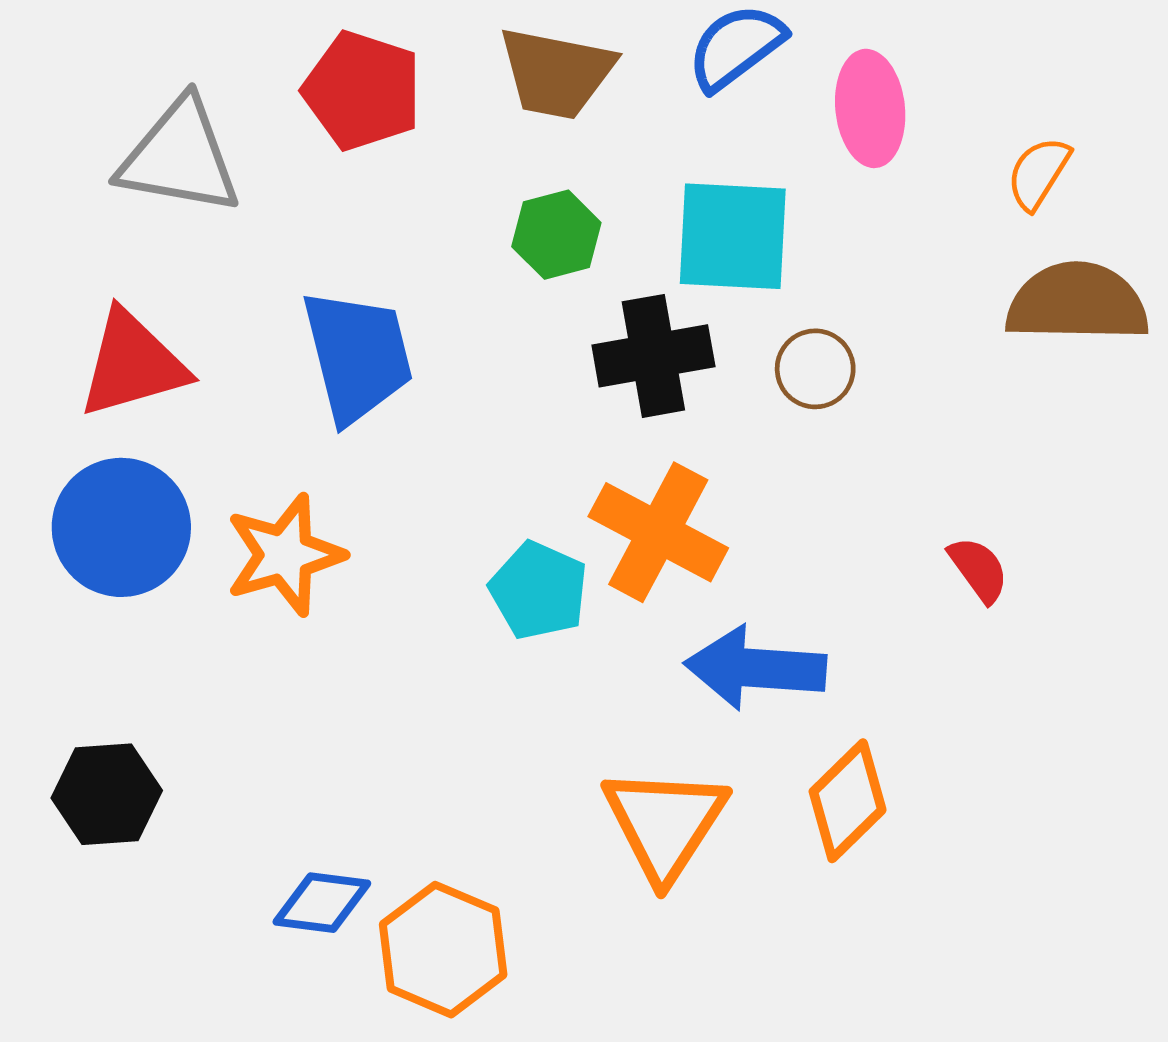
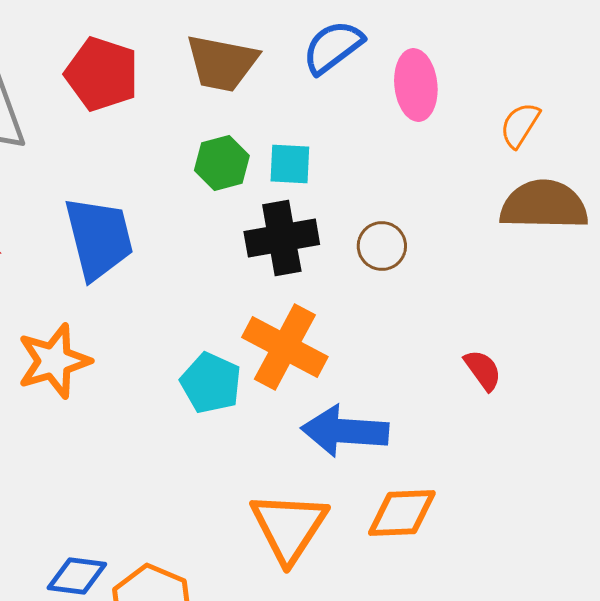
cyan square: (733, 236) -> (290, 164), moved, size x0.6
orange diamond: (848, 801) -> (402, 513), turned 42

